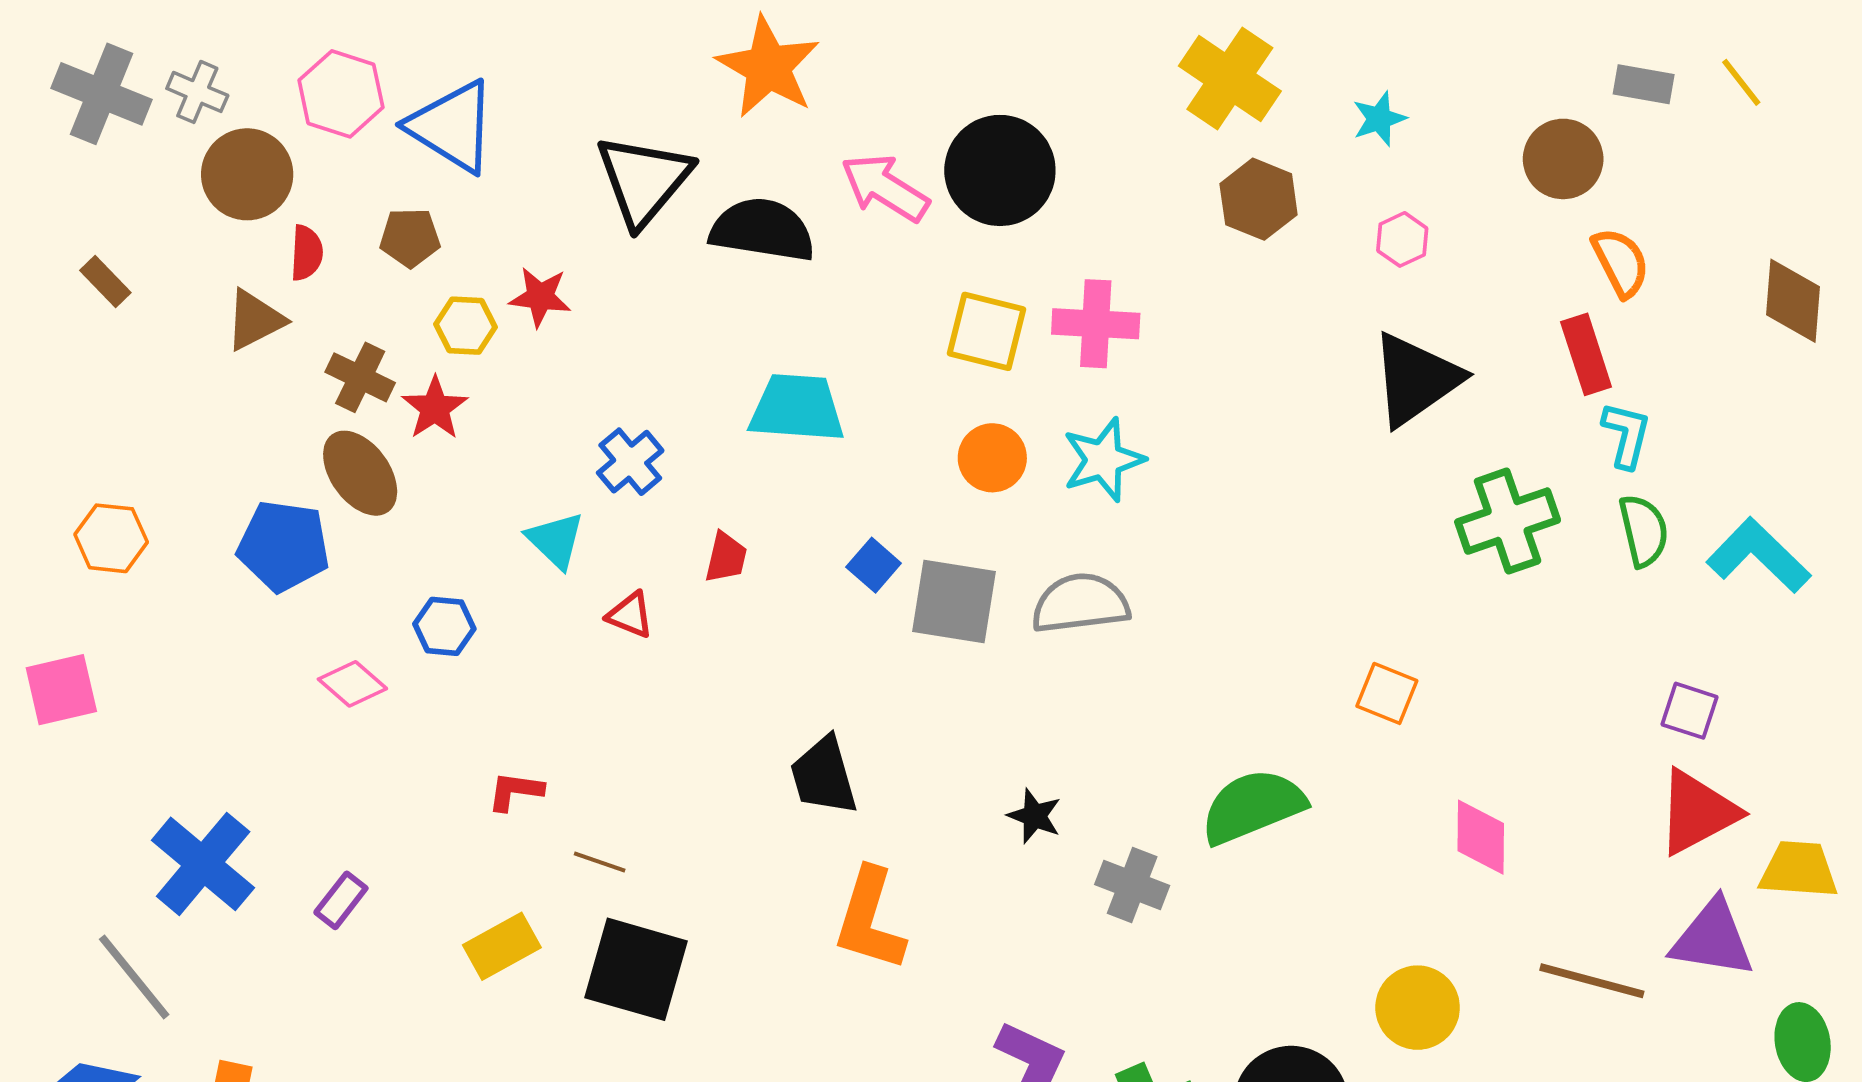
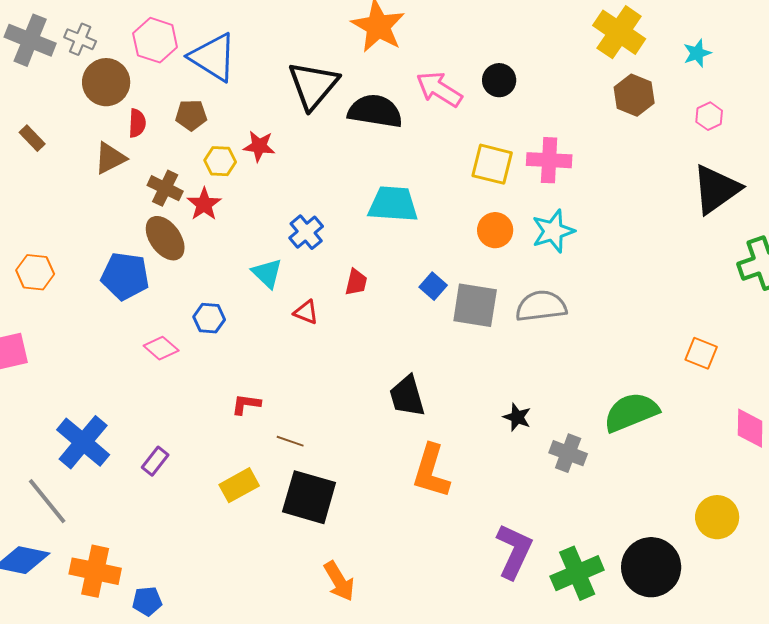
black circle: (1000, 170) -> (499, 80), size x0.6

